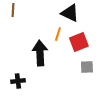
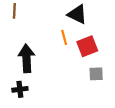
orange line: (58, 34) -> (64, 37), turned -32
black arrow: (40, 53) -> (27, 58), moved

